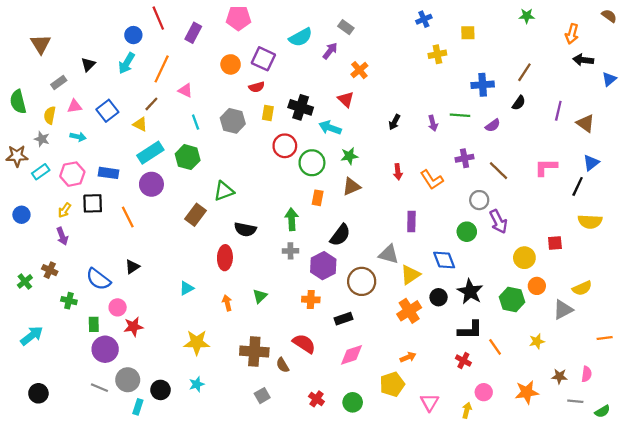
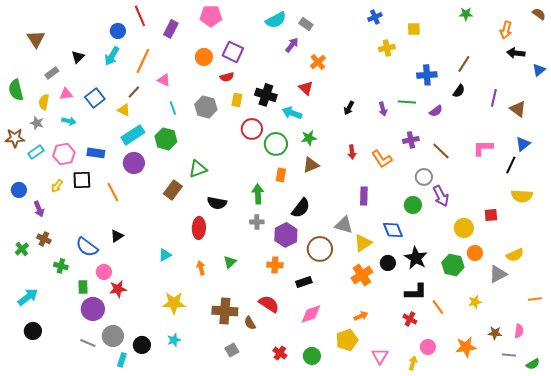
cyan semicircle: (301, 37) -> (276, 20), moved
purple arrow: (62, 236) -> (39, 209), moved
black circle: (38, 393) -> (33, 331), moved

